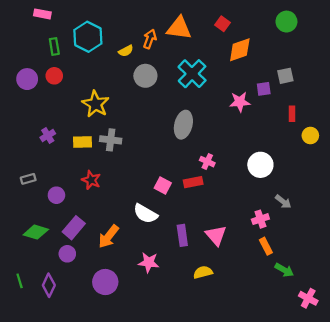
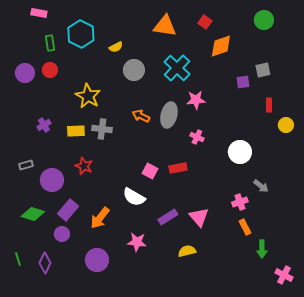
orange arrow: (150, 39) -> (141, 116), moved, turned -84
pink star: (240, 102) -> (196, 100), moved
pink cross: (207, 162) -> (197, 137), moved
purple circle: (56, 195) -> (52, 180), size x1.5
purple rectangle: (182, 235) -> (168, 217), turned 66
green arrow: (284, 270) -> (262, 249), turned 60

